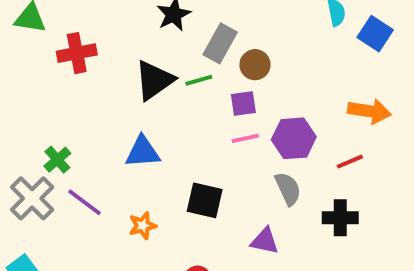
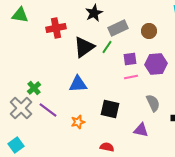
gray rectangle: (220, 43) -> (118, 28), turned 36
red cross: (77, 53) -> (56, 28), moved
brown circle: (255, 65) -> (149, 31), moved
green line: (199, 80) -> (107, 47), turned -40
purple hexagon: (294, 138) -> (156, 64), moved

